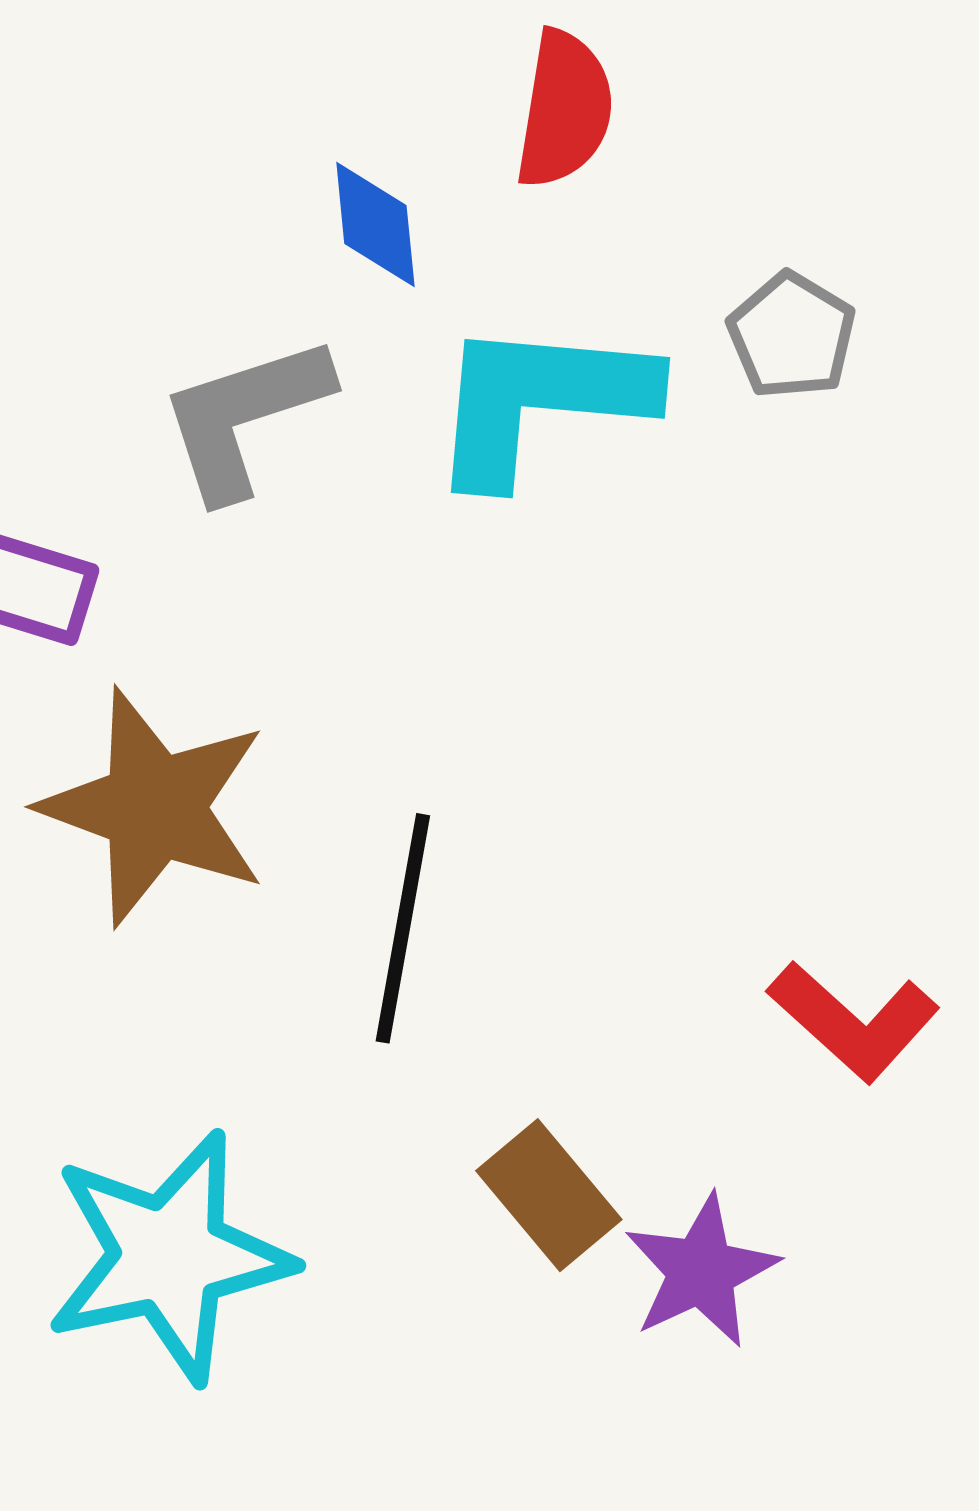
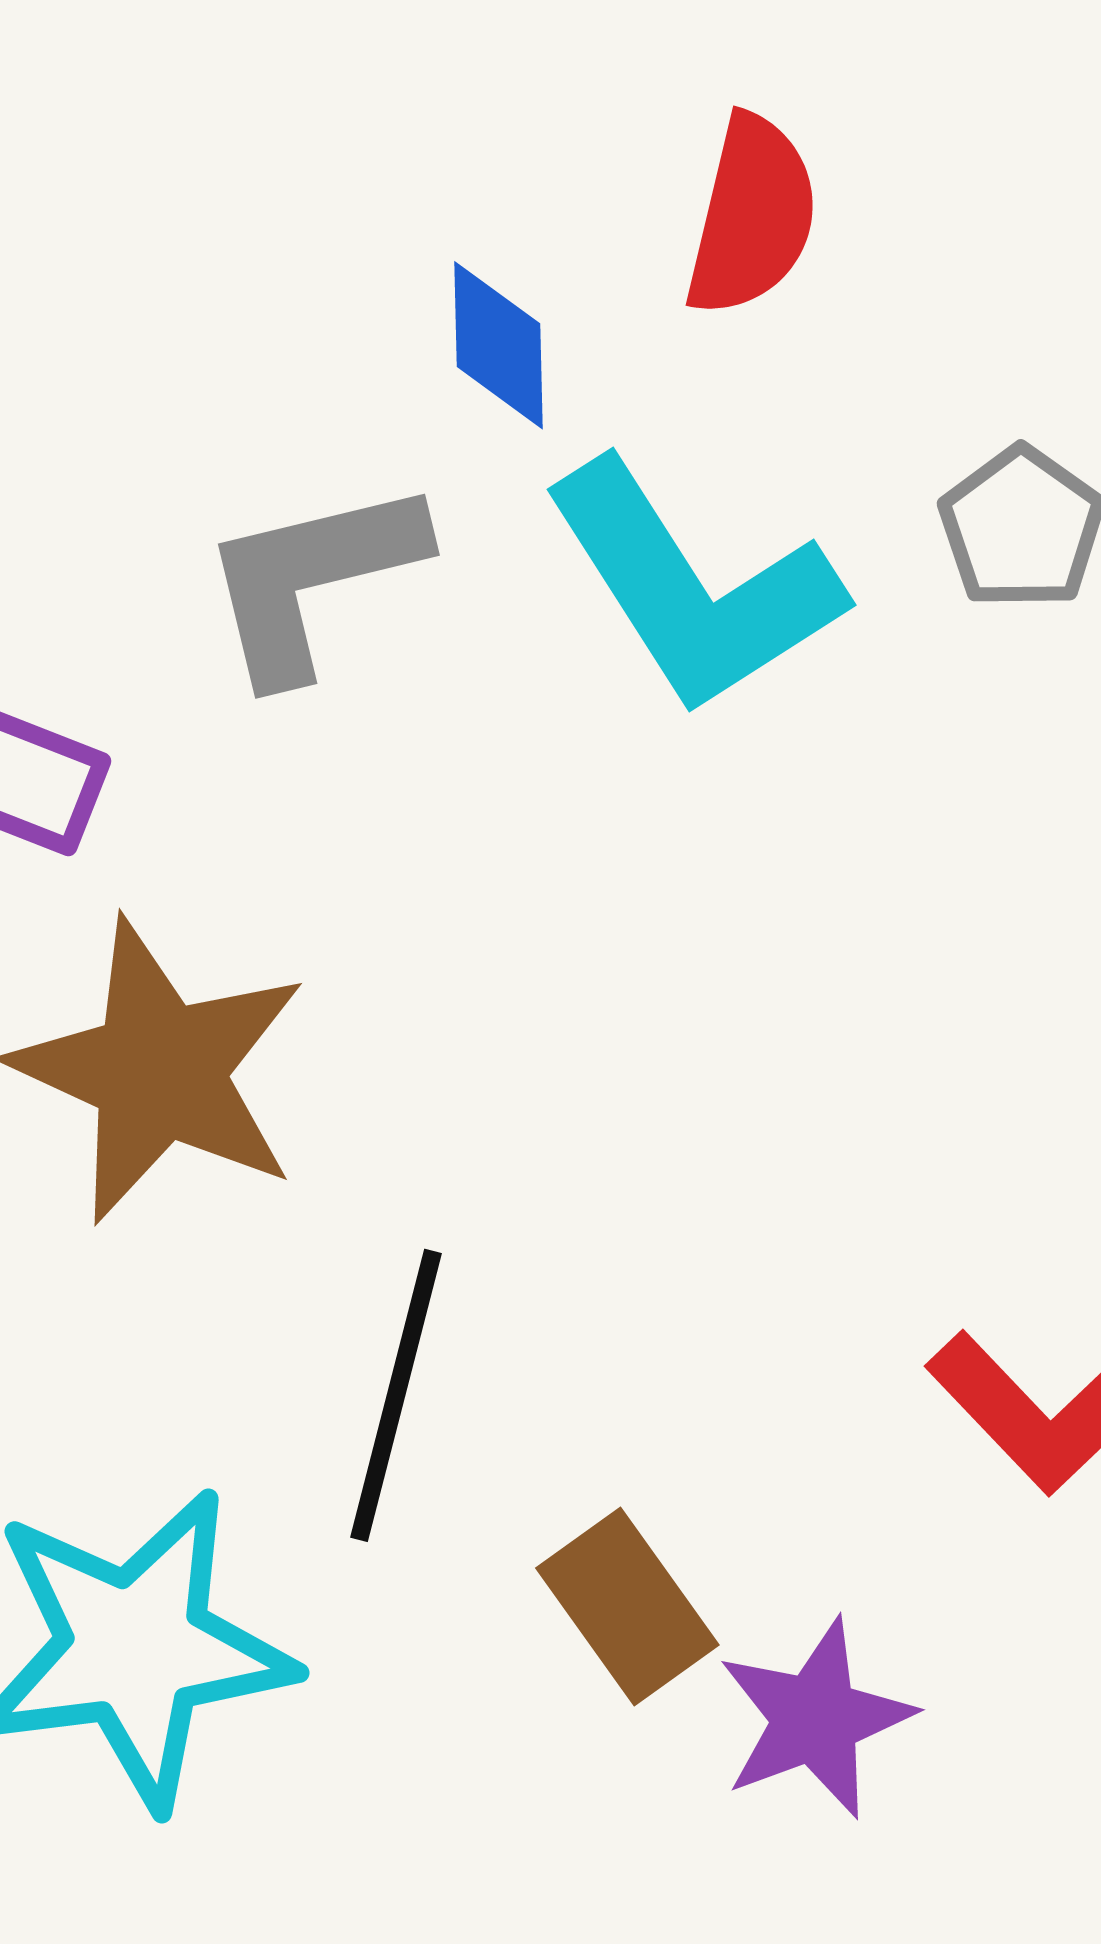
cyan L-shape: (540, 401) -> (693, 587), turned -132
black line: (403, 928) -> (396, 1395), moved

